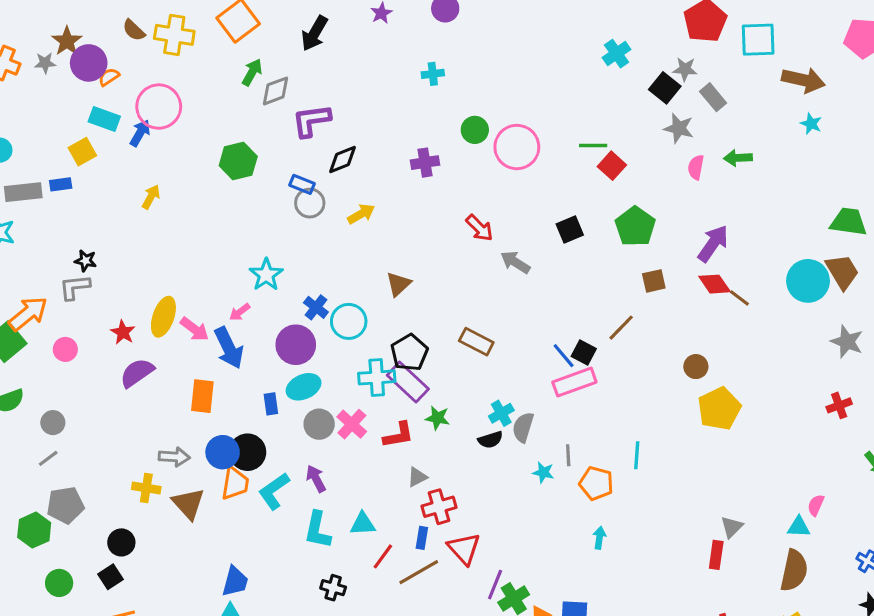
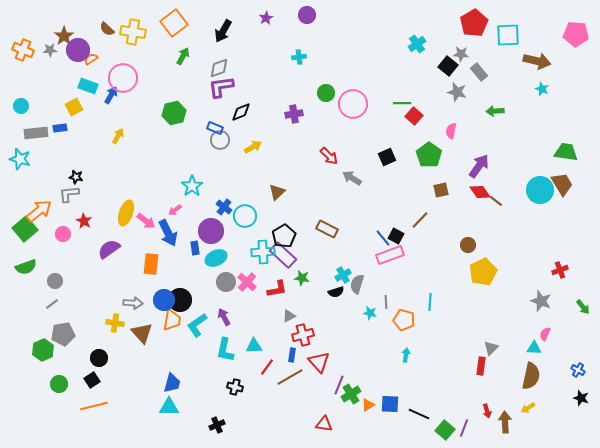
gray diamond: (276, 91) -> (219, 68), moved
pink semicircle: (696, 167) -> (451, 131), moved
red star: (123, 332) -> (84, 221), moved
gray star: (847, 342) -> (541, 301), moved
blue rectangle: (271, 404) -> (195, 248), moved

